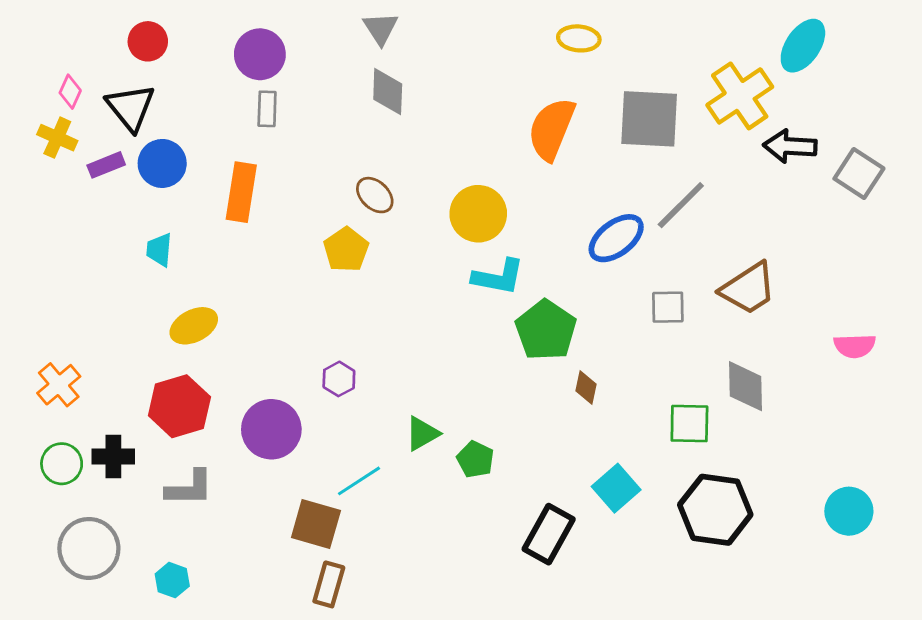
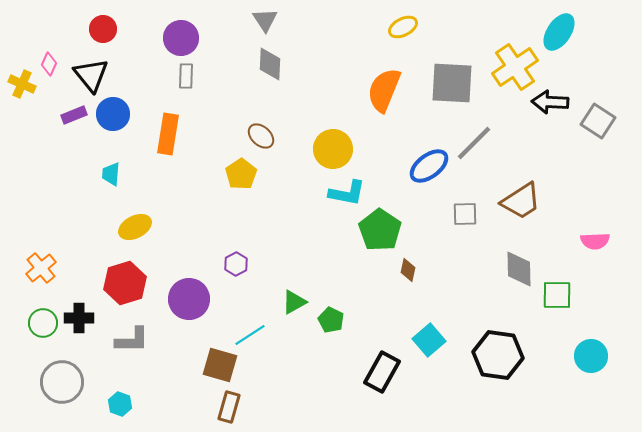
yellow ellipse: (579, 38) -> (403, 27), turned -32
yellow cross: (57, 138) -> (22, 84), moved
green square: (689, 423) -> (557, 295), moved

